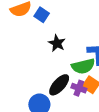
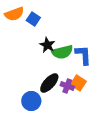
green semicircle: (83, 66) -> (62, 52), moved

